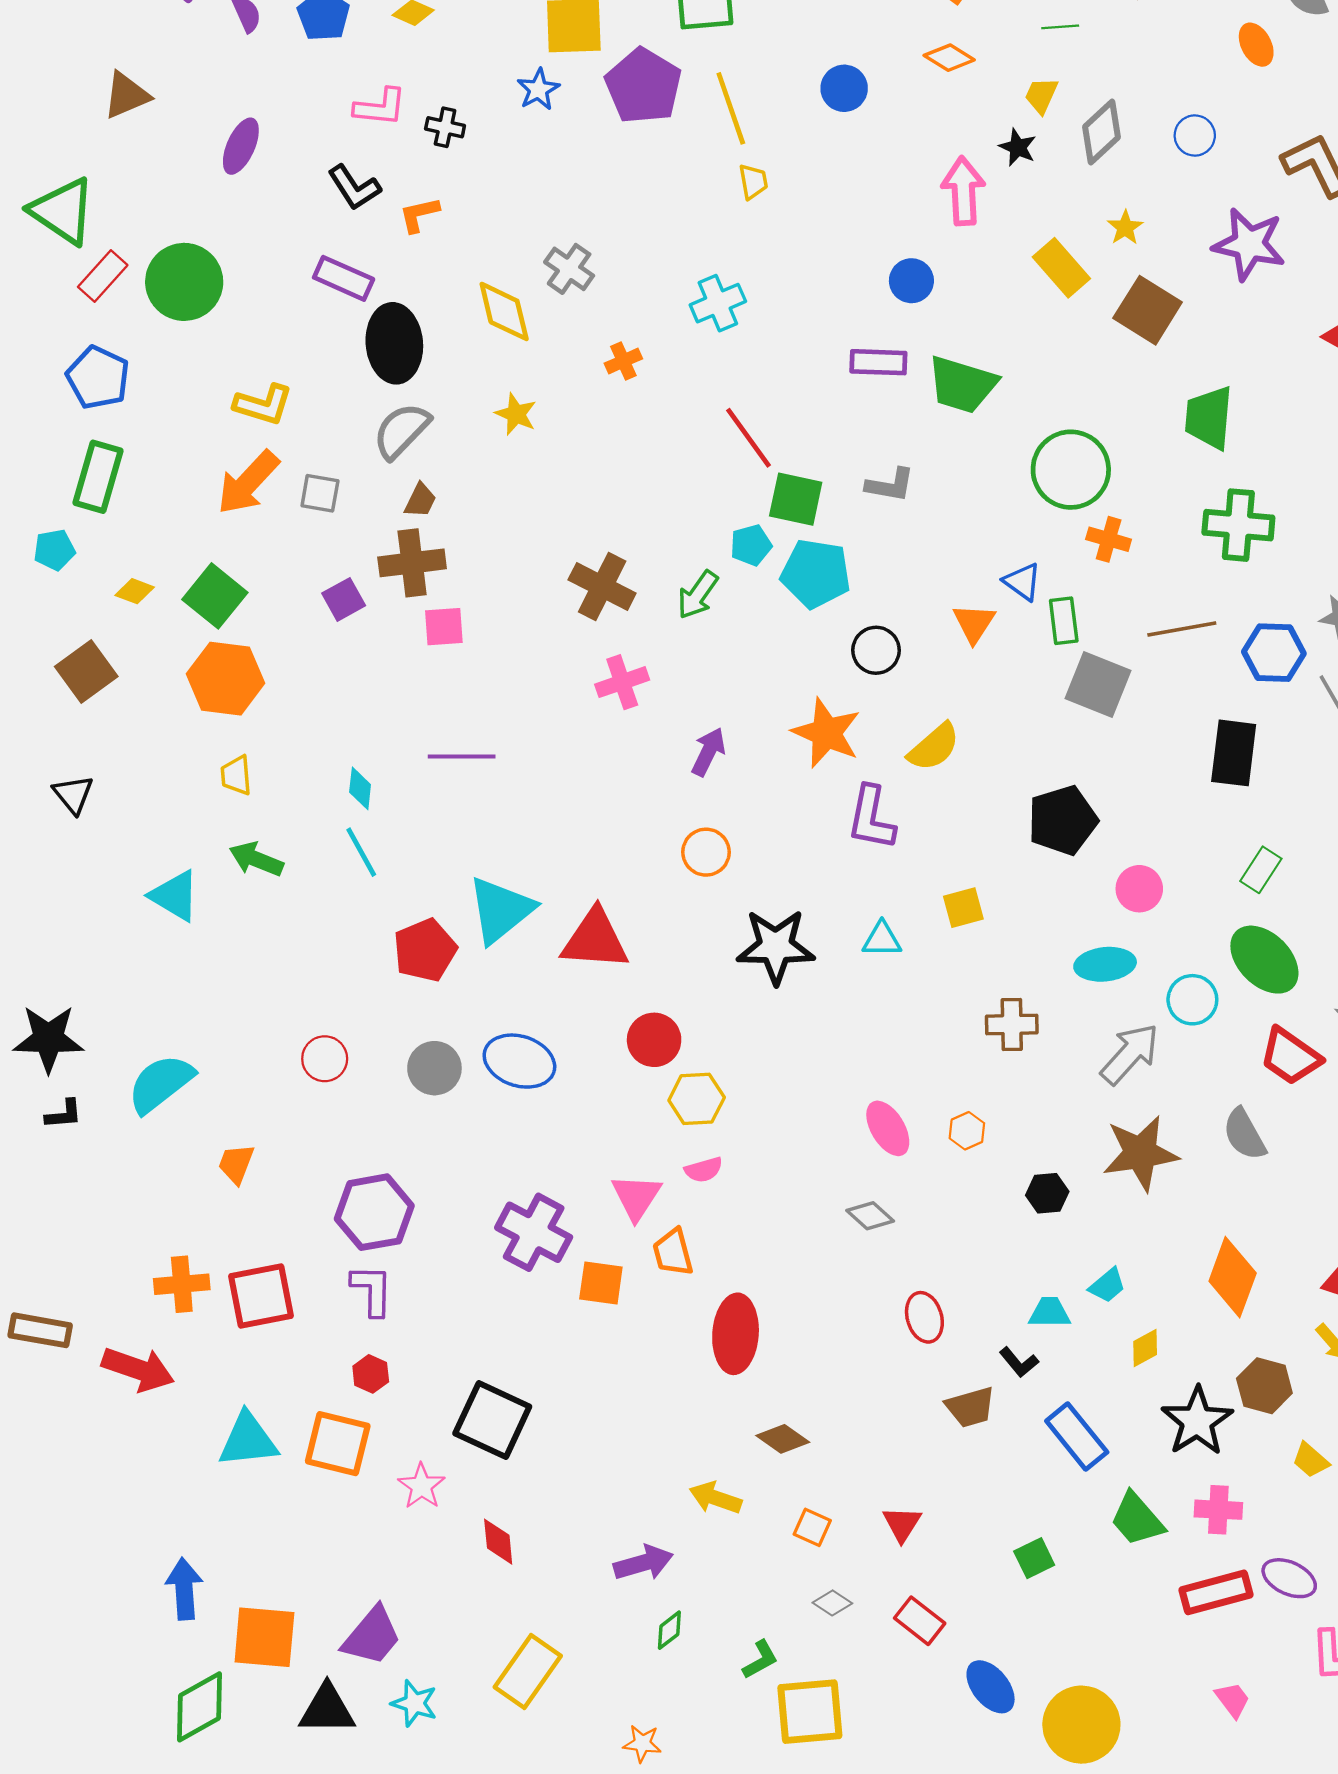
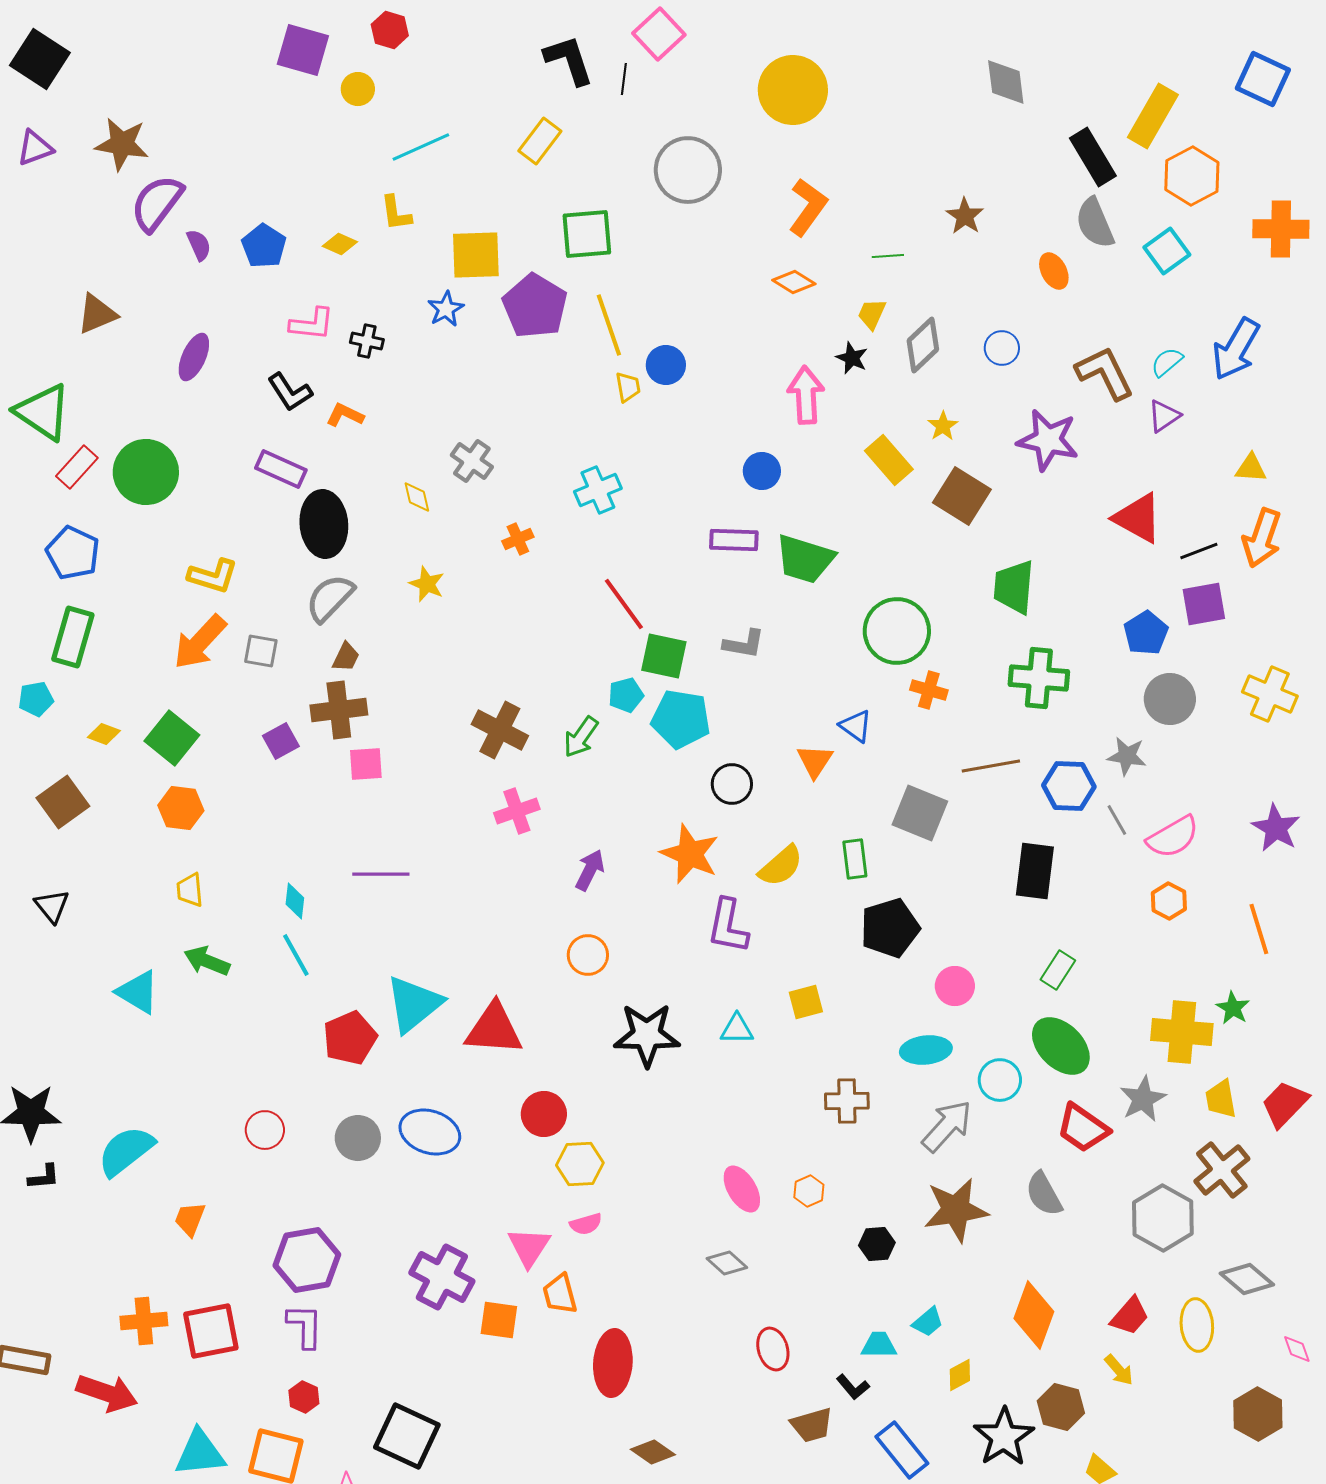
blue circle: (844, 88) -> (666, 365), moved
orange L-shape: (419, 215) -> (345, 415), turned 39
yellow diamond: (504, 311) -> (417, 497), size x0.6
green rectangle: (1064, 621) -> (855, 859), moved
orange hexagon: (225, 679) -> (181, 808), size x0.7

